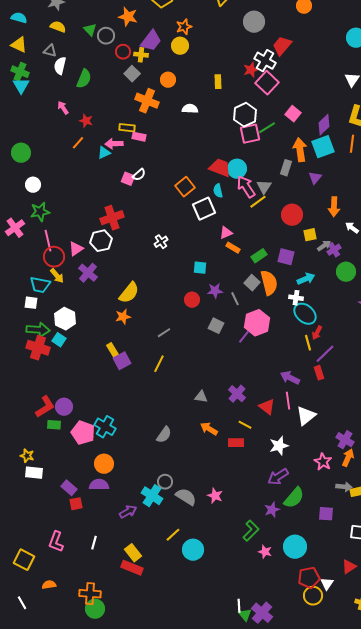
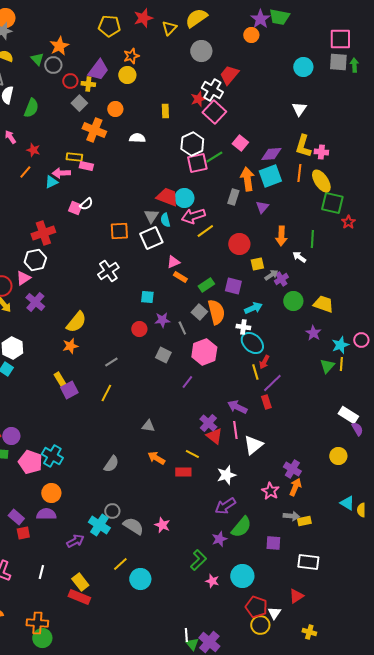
orange star: (128, 17) -> (59, 46), moved, turned 30
purple diamond: (324, 125) -> (271, 154), turned 40
orange square: (185, 187) -> (119, 231), moved, turned 36
pink arrow: (246, 187) -> (193, 216), turned -75
gray triangle: (264, 187) -> (151, 216), moved
red cross: (112, 218) -> (43, 233), moved
white hexagon: (101, 241) -> (35, 260), moved
white cross: (161, 242) -> (108, 271), size x1.5
purple line: (244, 337) -> (187, 382), moved
purple cross: (237, 394) -> (208, 423), moved
red pentagon: (309, 578) -> (256, 607), turned 30

